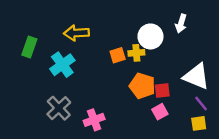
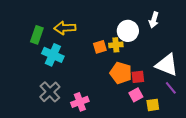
green rectangle: (29, 47) -> (37, 35), moved
cyan cross: (62, 65) -> (53, 55), turned -30
yellow square: (199, 123) -> (153, 105), moved

